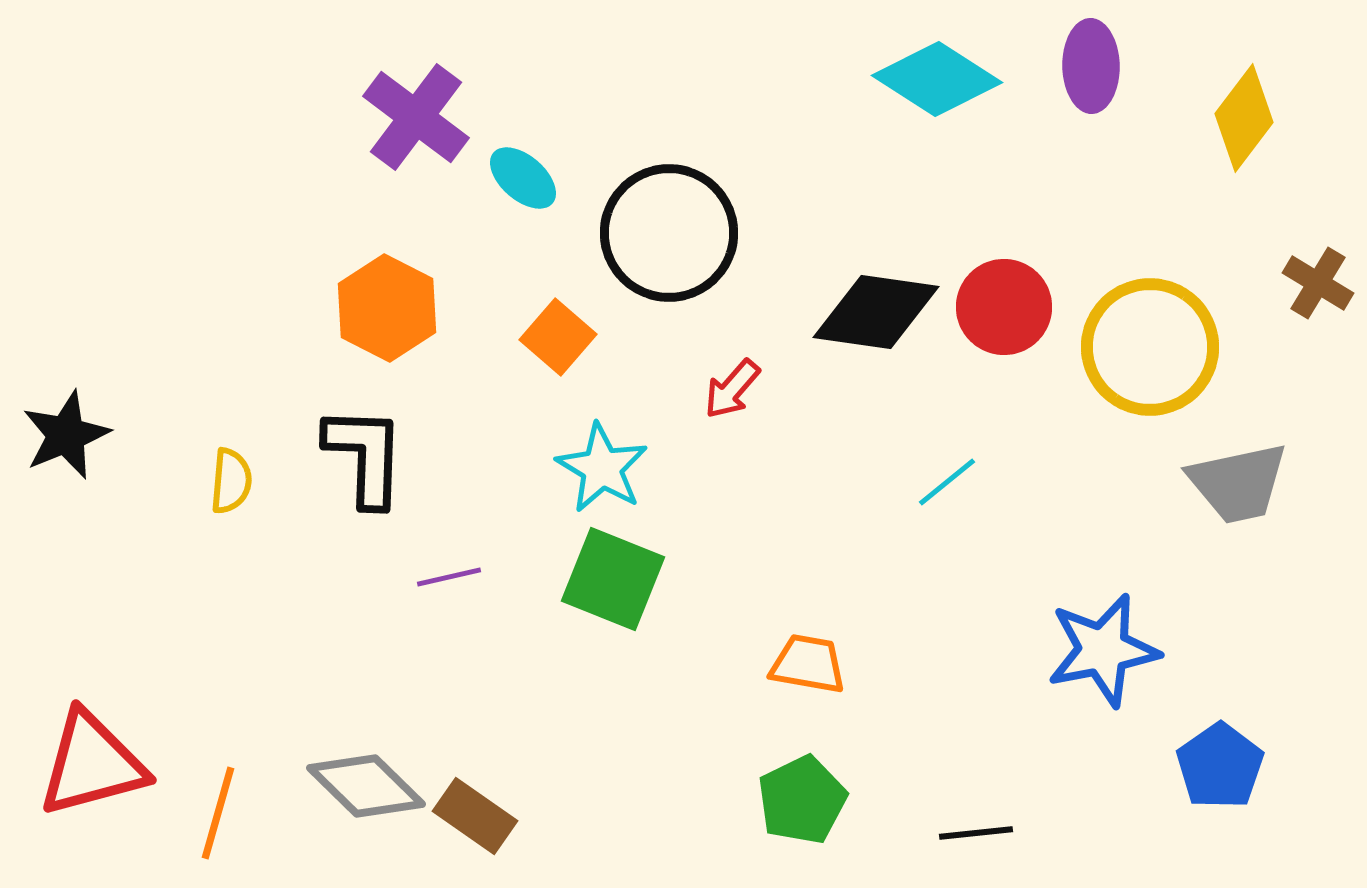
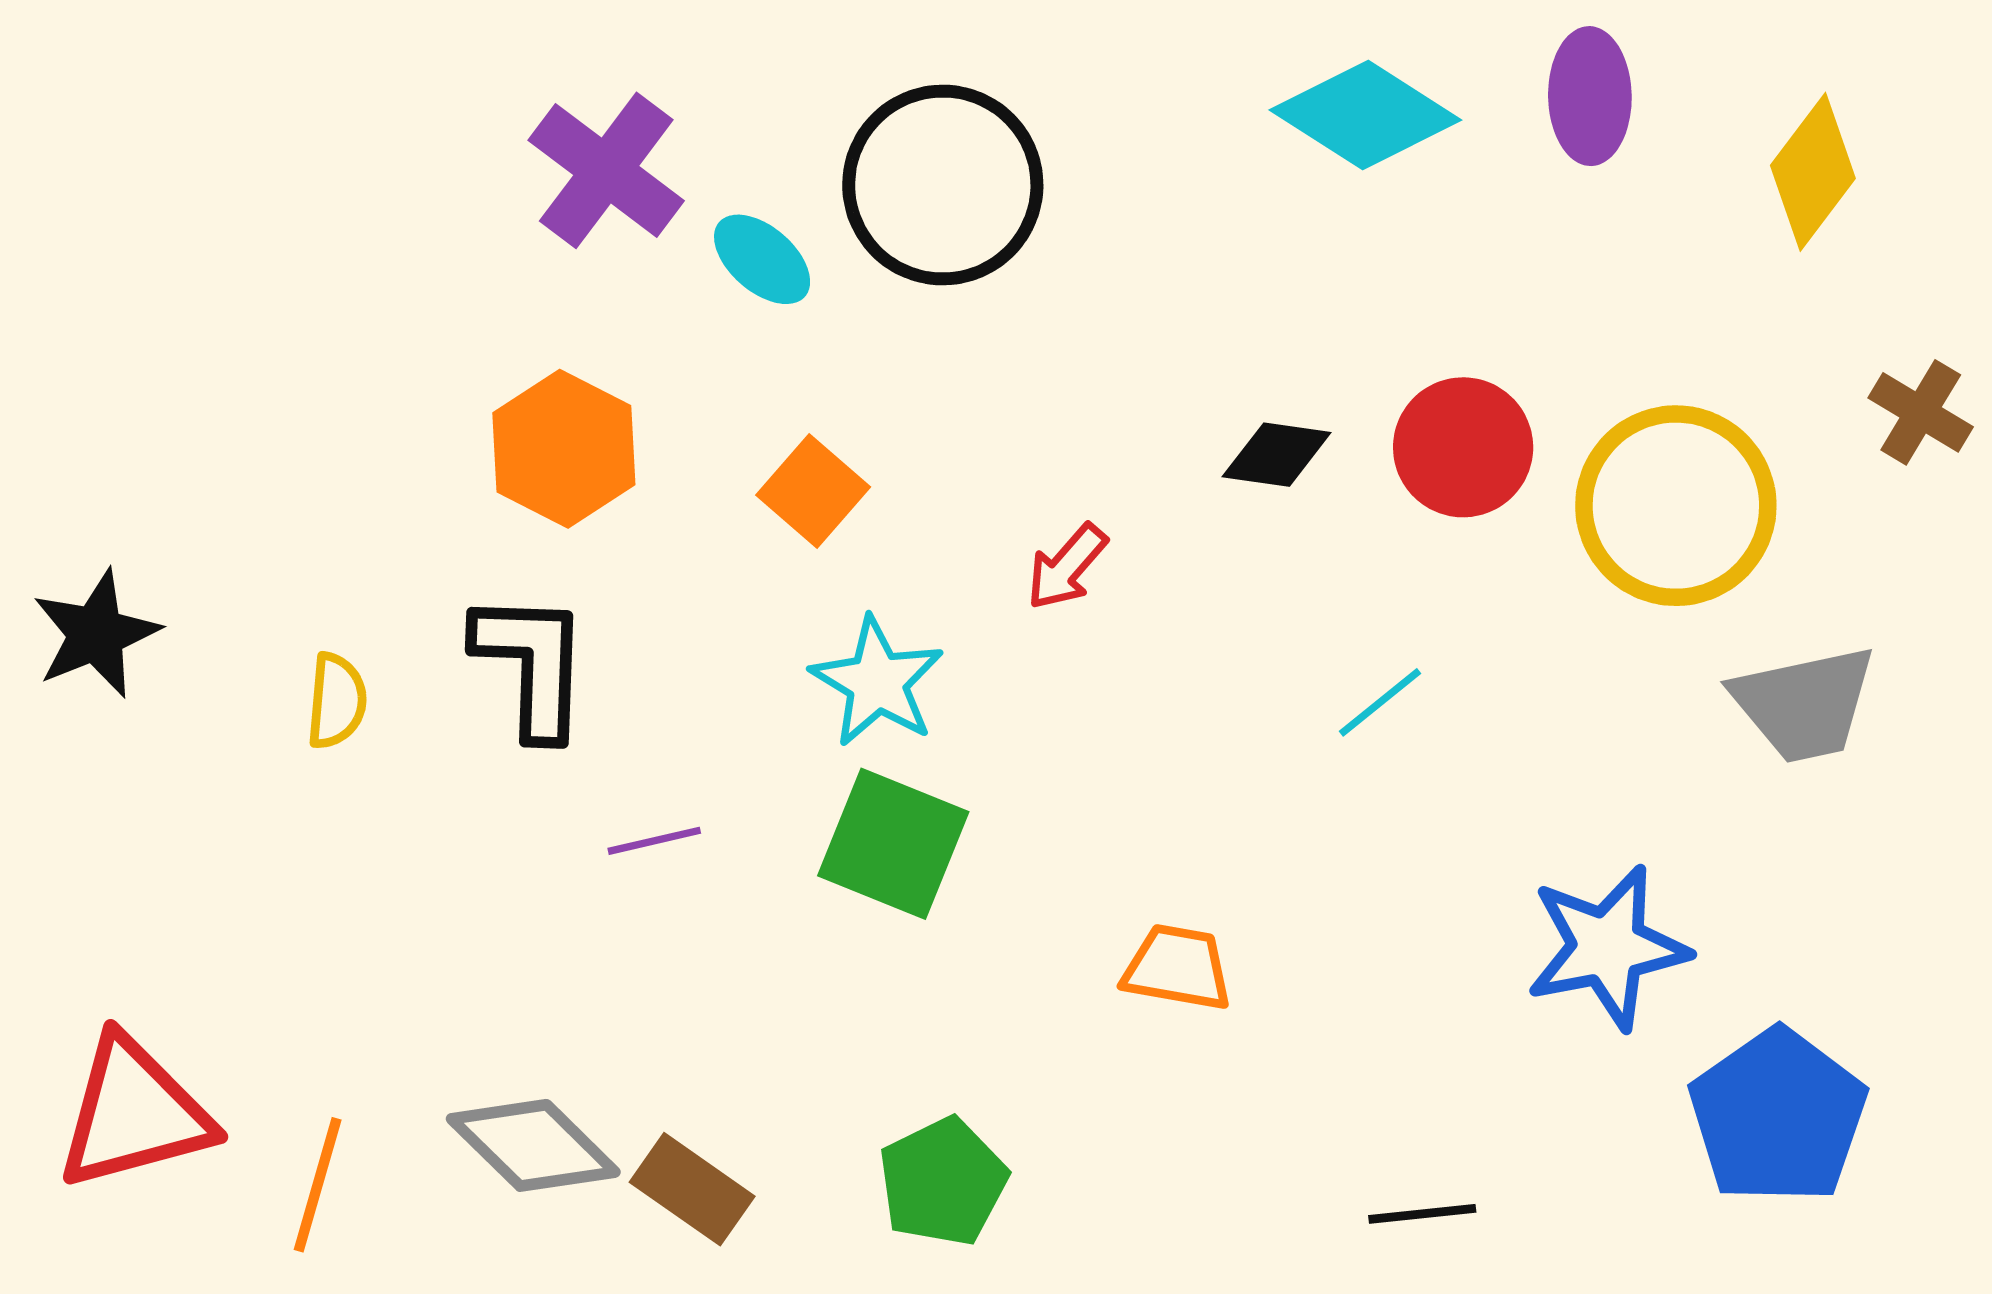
black circle: (669, 233) -> (943, 185), moved
black diamond: (876, 312) -> (1277, 455), size x0.6
blue pentagon: (1220, 766) -> (1778, 1116), size x1.4
green pentagon: (802, 800) -> (943, 1182), moved

